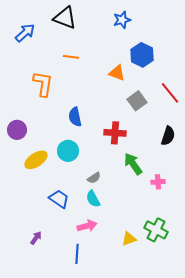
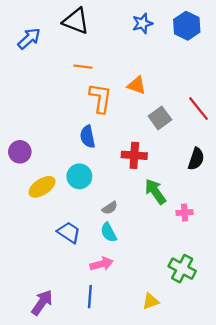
blue hexagon: (142, 55) -> (187, 26), moved
orange L-shape: (43, 84) -> (100, 98), moved
purple arrow: (36, 238) -> (42, 302), moved, size x1.6
yellow triangle: (129, 239) -> (151, 301), moved

